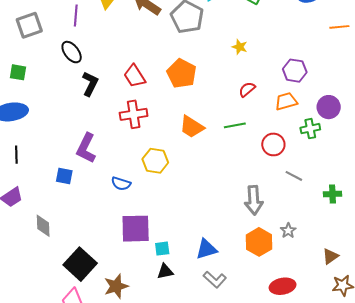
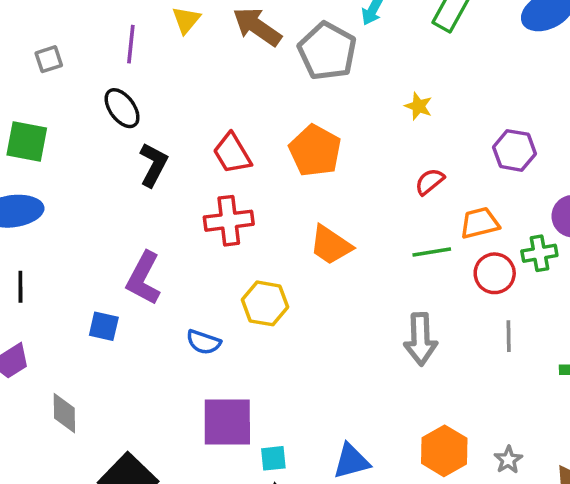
gray square: (29, 25) -> (49, 59), size x0.6
green square: (18, 72) -> (27, 142), size x1.4
orange trapezoid: (286, 101) -> (480, 223), moved
green line: (235, 125) -> (432, 252), moved
red circle: (273, 144) -> (495, 273), moved
gray line: (294, 176) -> (509, 336), turned 60
gray arrow: (254, 200) -> (421, 339), moved
gray star: (288, 231) -> (508, 460), moved

